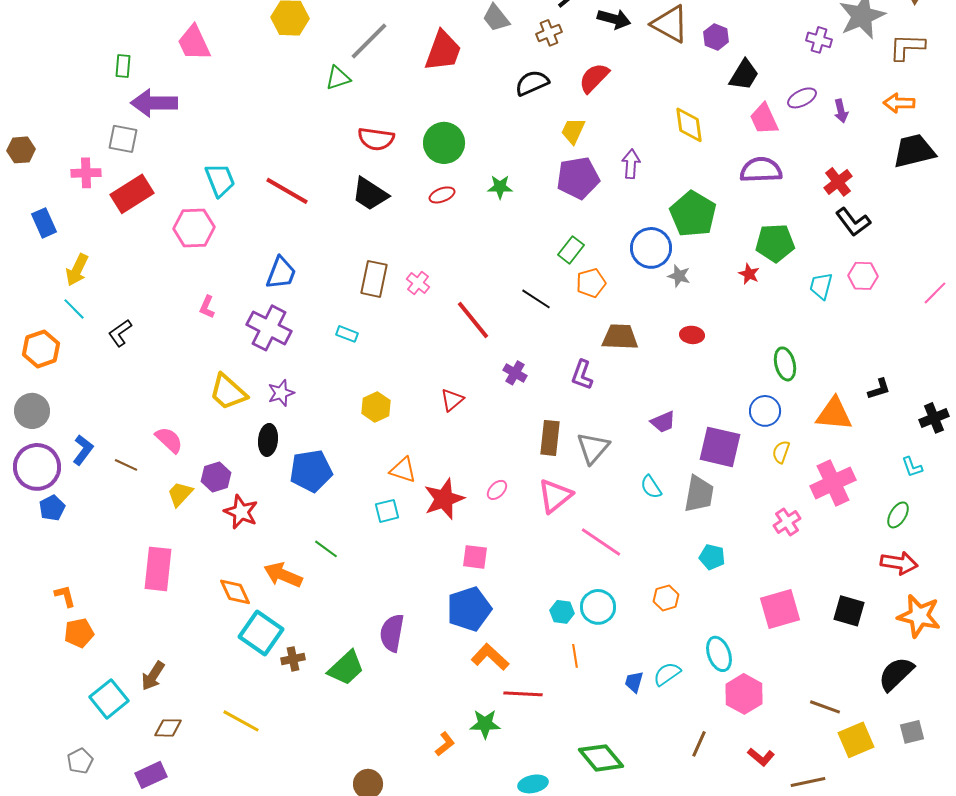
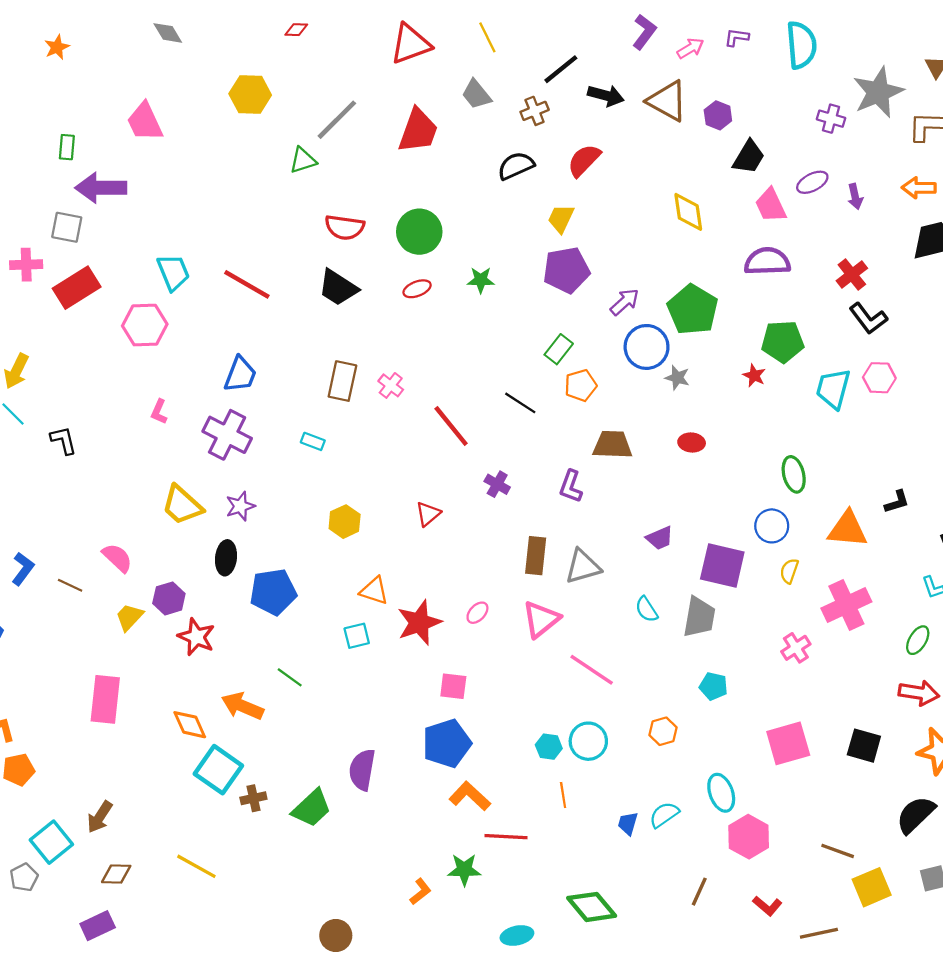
purple arrow: (631, 164) -> (625, 302), moved, turned 44
cyan trapezoid: (821, 286) -> (833, 389), size x1.4
black L-shape: (120, 333) -> (63, 440), turned 112
gray triangle: (593, 448) -> (583, 567), turned 33
gray pentagon: (80, 761) -> (24, 877), moved

